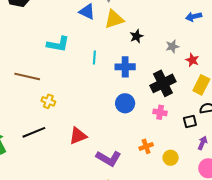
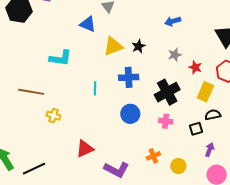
blue arrow: (194, 17) -> (173, 21), moved
yellow triangle: (114, 19) -> (113, 46), moved
cyan line: (94, 57) -> (95, 88), moved
black line: (34, 132) -> (34, 169), moved

